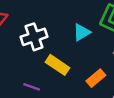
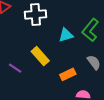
white cross: (34, 37) -> (35, 15), moved

